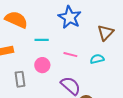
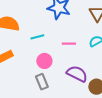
gray rectangle: (20, 79) -> (42, 82), moved

